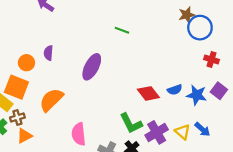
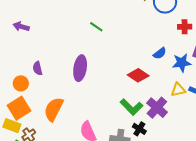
green line: (122, 30) -> (96, 27), turned 32
orange square: (16, 87) -> (19, 108), turned -35
blue semicircle: (175, 90) -> (160, 53), moved
yellow triangle: (183, 132) -> (178, 90), moved, turned -35

